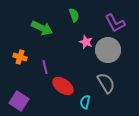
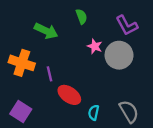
orange cross: (20, 57) -> (22, 63), size x1.6
gray semicircle: (106, 83) -> (129, 111), moved

